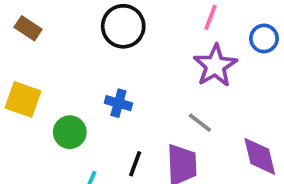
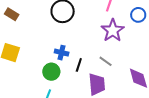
green circle: (70, 132) -> (51, 72), moved
black line: (135, 164) -> (79, 65), moved

